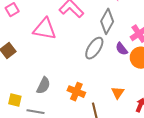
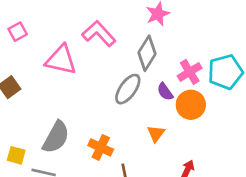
gray semicircle: (43, 85) -> (56, 137), size x1.4
orange triangle: (118, 93) -> (156, 134), moved

